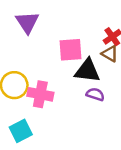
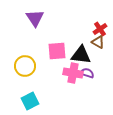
pink square: (70, 50) -> (57, 51), moved
pink cross: (40, 94) -> (73, 73), moved

